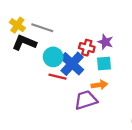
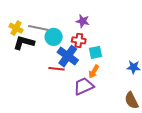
purple star: (105, 42) -> (83, 21), moved
cyan circle: (53, 57) -> (54, 37), moved
orange arrow: (99, 85) -> (94, 72), turned 136

